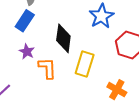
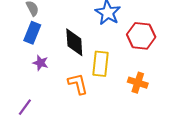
orange L-shape: (47, 68) -> (78, 84), moved

